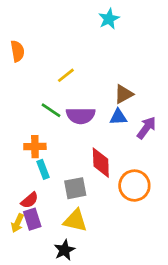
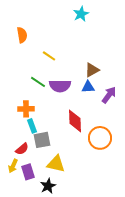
orange semicircle: (17, 51) -> (22, 35), moved
yellow line: (66, 75) -> (49, 56), turned 72
gray square: (75, 188) -> (42, 140), moved
purple rectangle: (32, 219) -> (28, 172), moved

